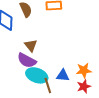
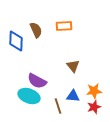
brown triangle: (31, 45) -> (73, 66), moved
cyan ellipse: (37, 75) -> (29, 96), moved

